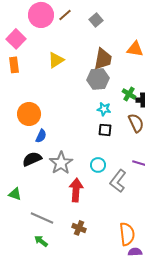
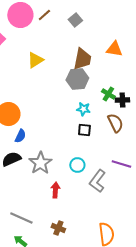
red arrow: (76, 190) -> (55, 190), size x0.7

